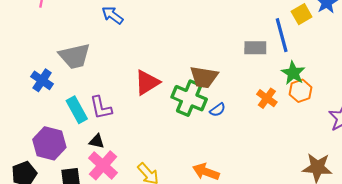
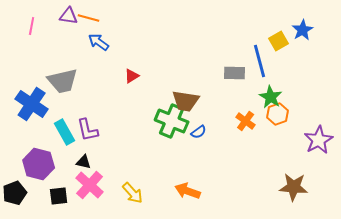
blue cross: (42, 80) -> (32, 104), size x1.5
red triangle: (147, 82) -> (132, 76), moved, size x0.6

